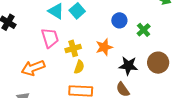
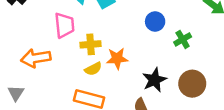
orange star: (104, 47) -> (117, 58), moved
black star: (128, 66) -> (154, 80), turned 30
yellow semicircle: (79, 67) -> (93, 69), turned 32

